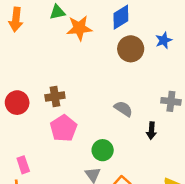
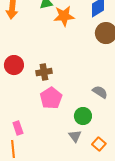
red circle: (17, 103) -> (14, 65), moved
gray semicircle: (123, 109) -> (100, 92), moved

